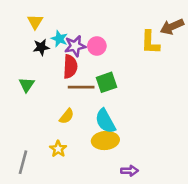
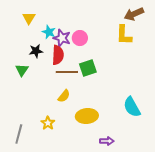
brown arrow: (172, 27) -> (134, 14), moved
purple star: (75, 46) -> (62, 38), turned 30
black star: (41, 47) -> (36, 51), moved
yellow semicircle: (67, 116) -> (64, 96), moved
cyan semicircle: (105, 121) -> (132, 107), moved

